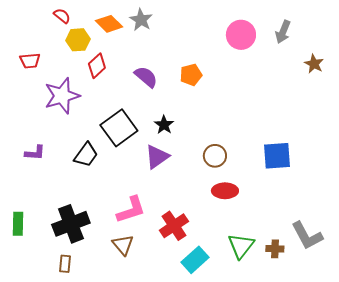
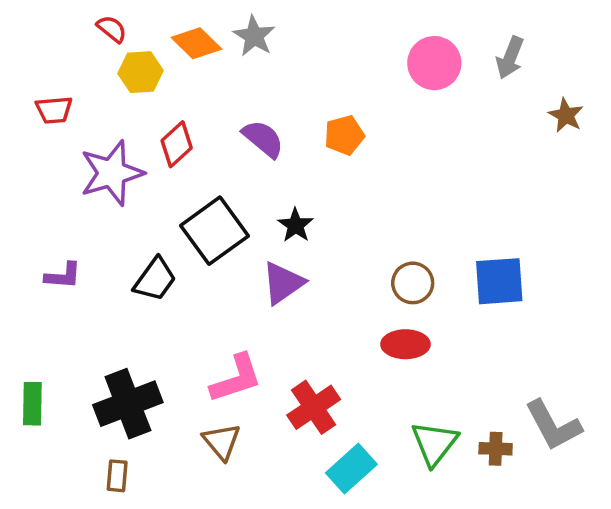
red diamond: (97, 66) -> (177, 144), moved
brown circle: (215, 156) -> (413, 283), moved

